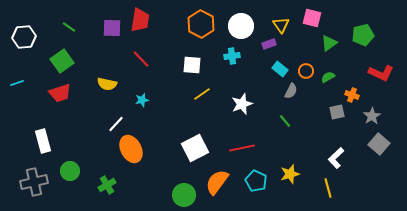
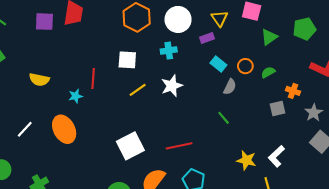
red line: (141, 59) -> (93, 78), moved, turned 48
white star: (242, 104) -> (172, 86), moved
white line: (116, 124) -> (25, 129), moved
orange ellipse: (131, 149) -> (64, 129), moved
yellow star: (290, 174) -> (246, 160), moved, turned 30

